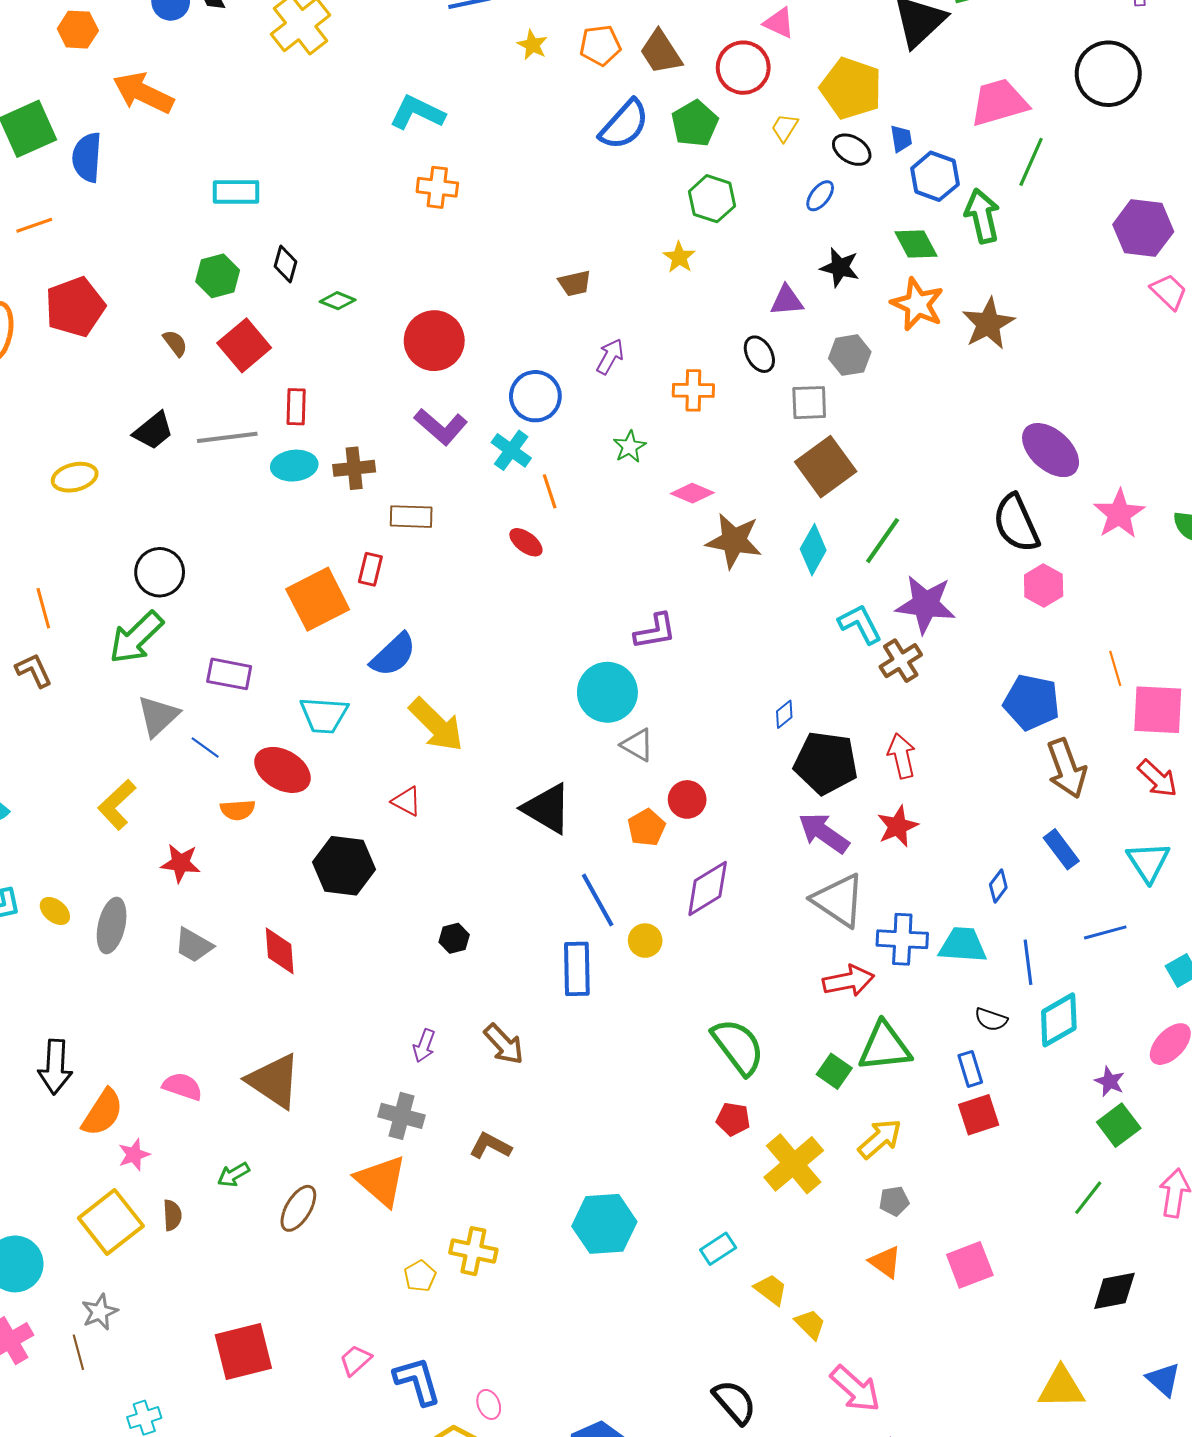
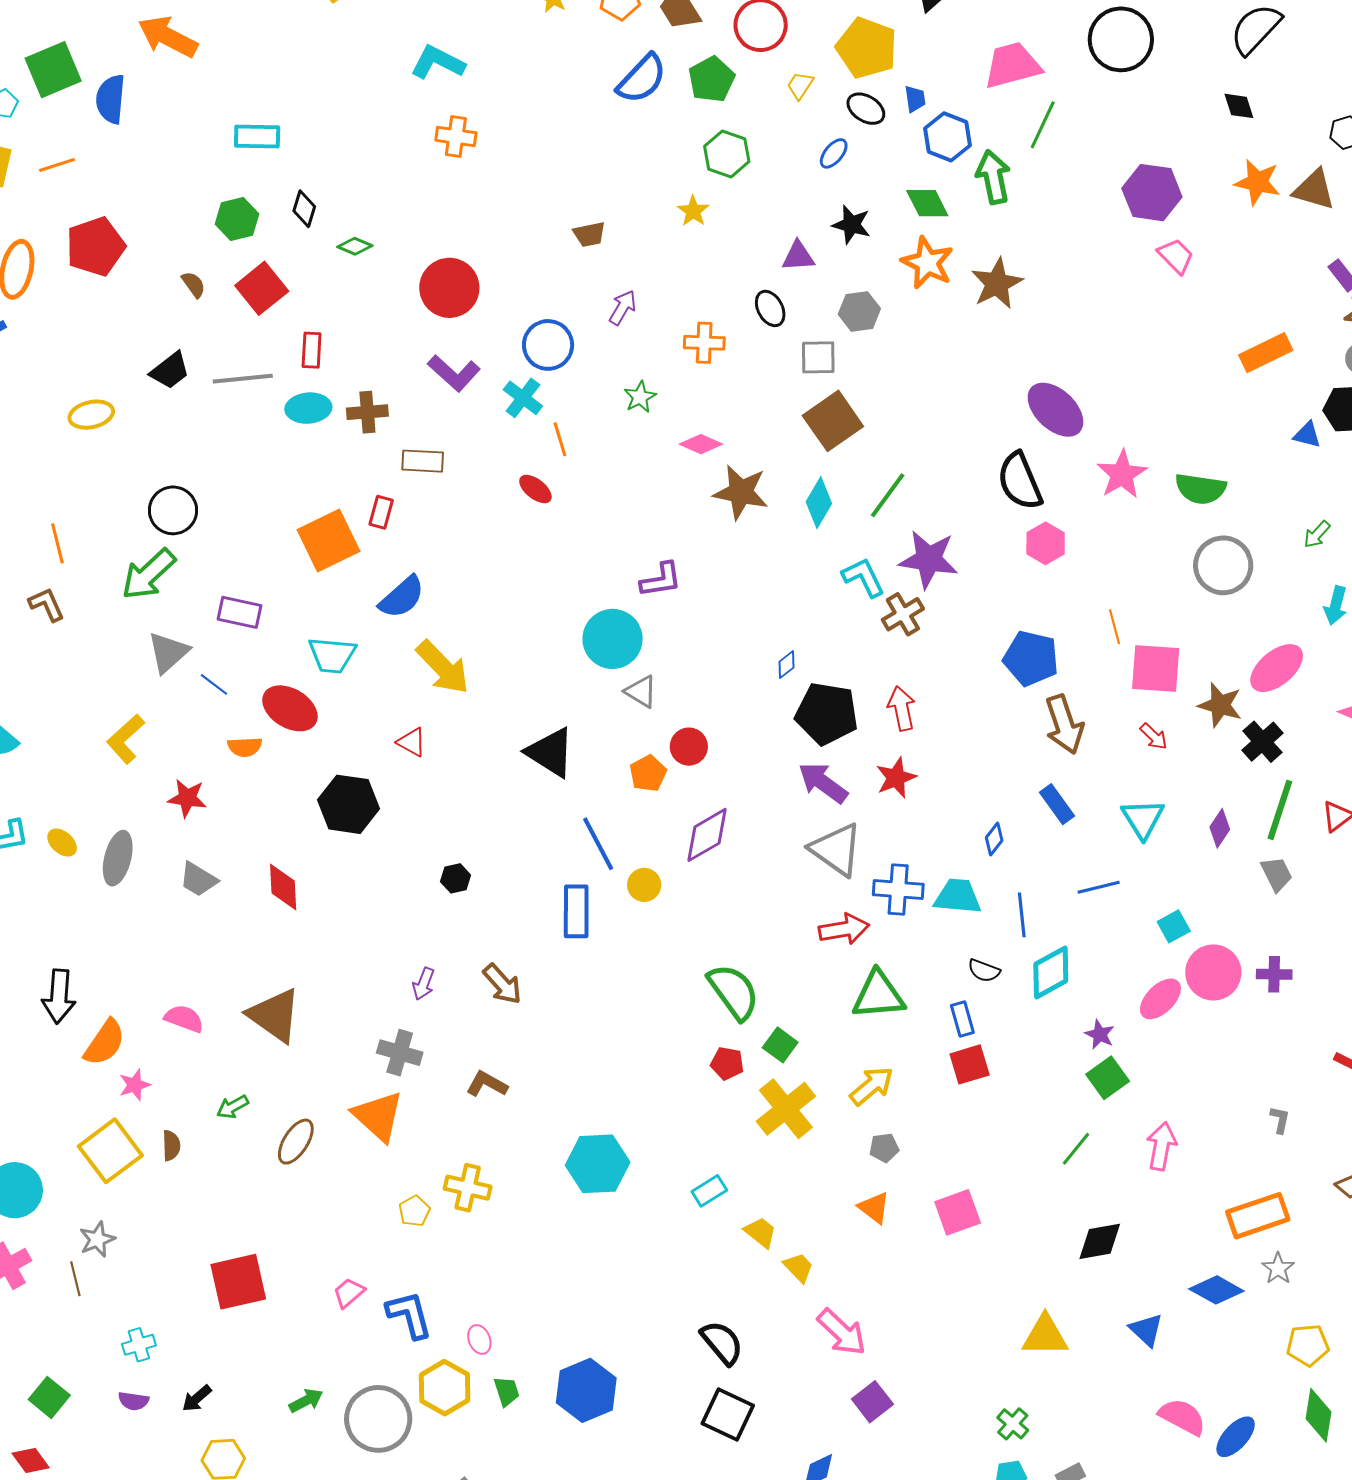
red arrow: (1158, 778) -> (1154, 736), size x0.7
green square: (834, 1071) -> (780, 1045), moved

